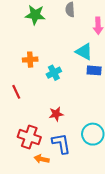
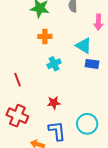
orange cross: (30, 60) -> (45, 36), moved
red cross: (29, 137) -> (17, 116), moved

